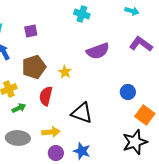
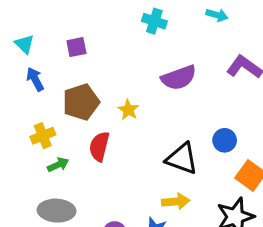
cyan arrow: (132, 11) -> (217, 15), moved
black triangle: (82, 113) -> (182, 159), moved
yellow arrow: (51, 132) -> (176, 201), moved

